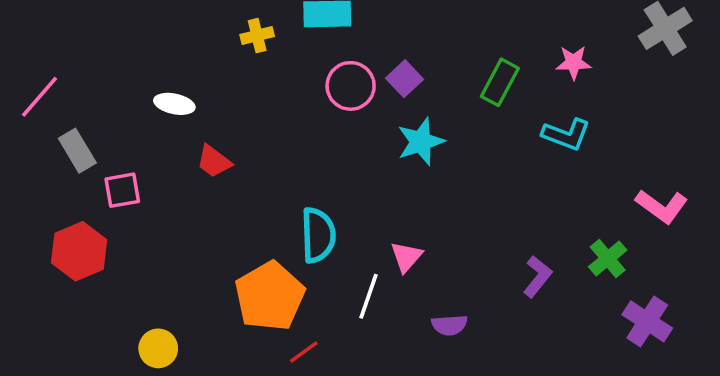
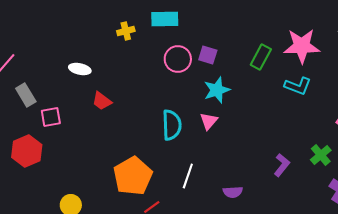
pink star: (574, 63) -> (302, 46), size x1.8
purple square: (405, 79) -> (208, 55), turned -30
cyan semicircle: (318, 235) -> (172, 125), moved
pink triangle: (406, 257) -> (209, 121), moved

